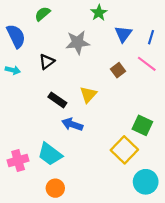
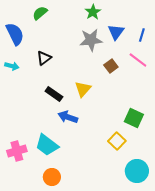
gray star: (78, 42) -> (91, 40), moved
yellow square: (124, 150) -> (117, 141), size x0.7

